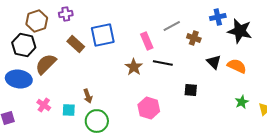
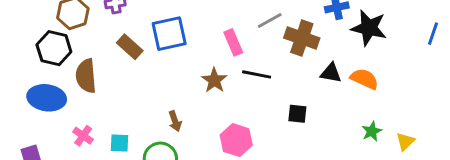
brown cross: (194, 38) -> (302, 38), size x1.6
black triangle: (214, 62) -> (331, 73), turned -35
brown semicircle: (46, 64) -> (86, 76), turned -50
brown arrow: (88, 96) -> (175, 121), moved

